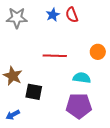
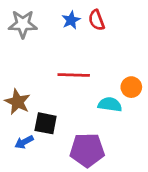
orange circle: (98, 52) -> (131, 87), moved
purple pentagon: (79, 106) -> (87, 150), moved
blue arrow: (13, 115) -> (24, 142), moved

